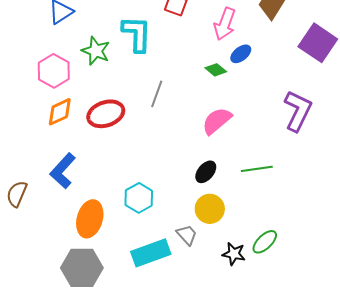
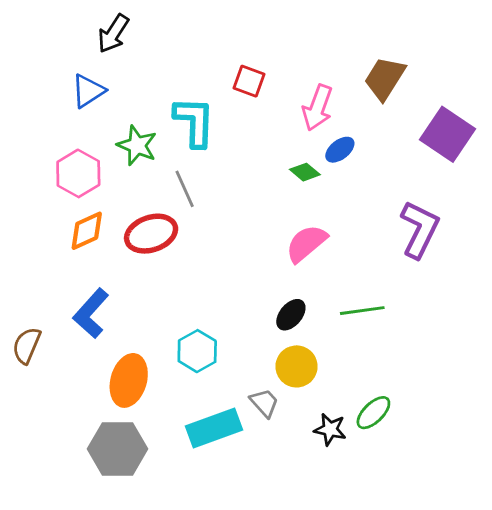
gray line: (157, 94) -> (185, 189), moved, turned -44

